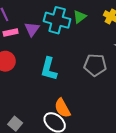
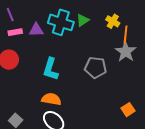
purple triangle: (32, 29) -> (36, 30), turned 49
orange semicircle: (62, 108) -> (51, 99), moved, turned 126

